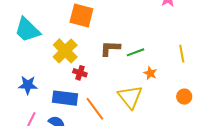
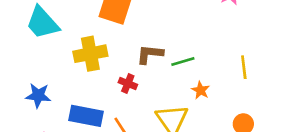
yellow cross: (65, 51) -> (90, 54), turned 30
red cross: (80, 73) -> (128, 84), moved

